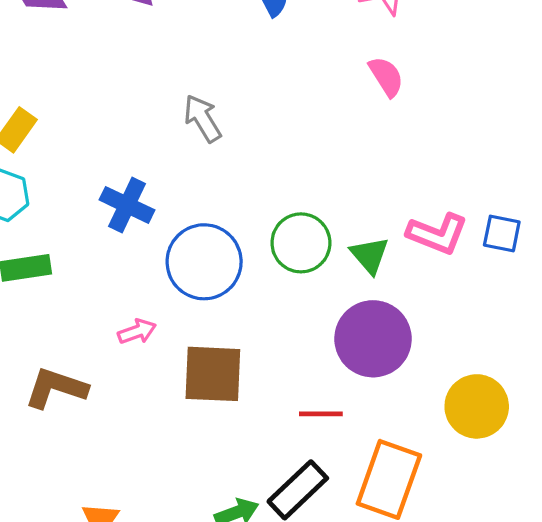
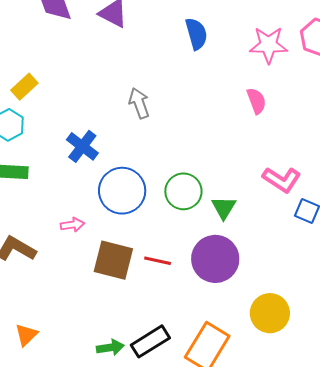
pink L-shape: (437, 234) -> (282, 180), moved
red line: (321, 414) -> (158, 261), moved

